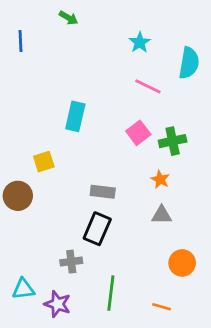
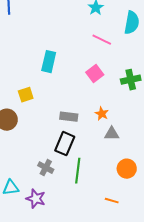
green cross: (173, 141) -> (131, 80), moved
orange star: (160, 179) -> (102, 114), moved
gray cross: (71, 262) -> (46, 168), turned 35
green line: (111, 293) -> (78, 171), moved

